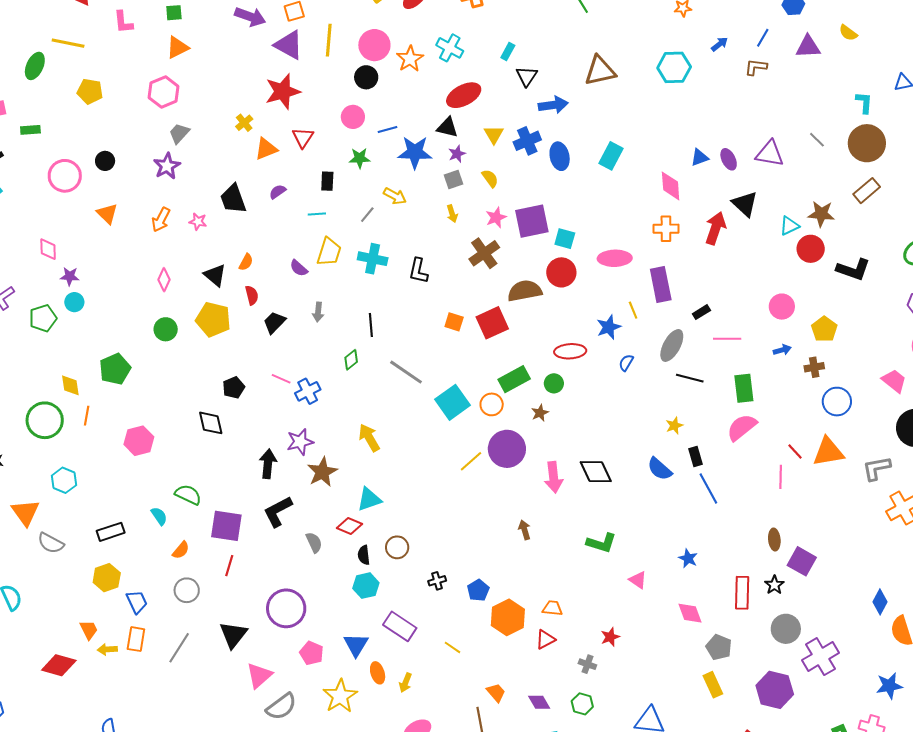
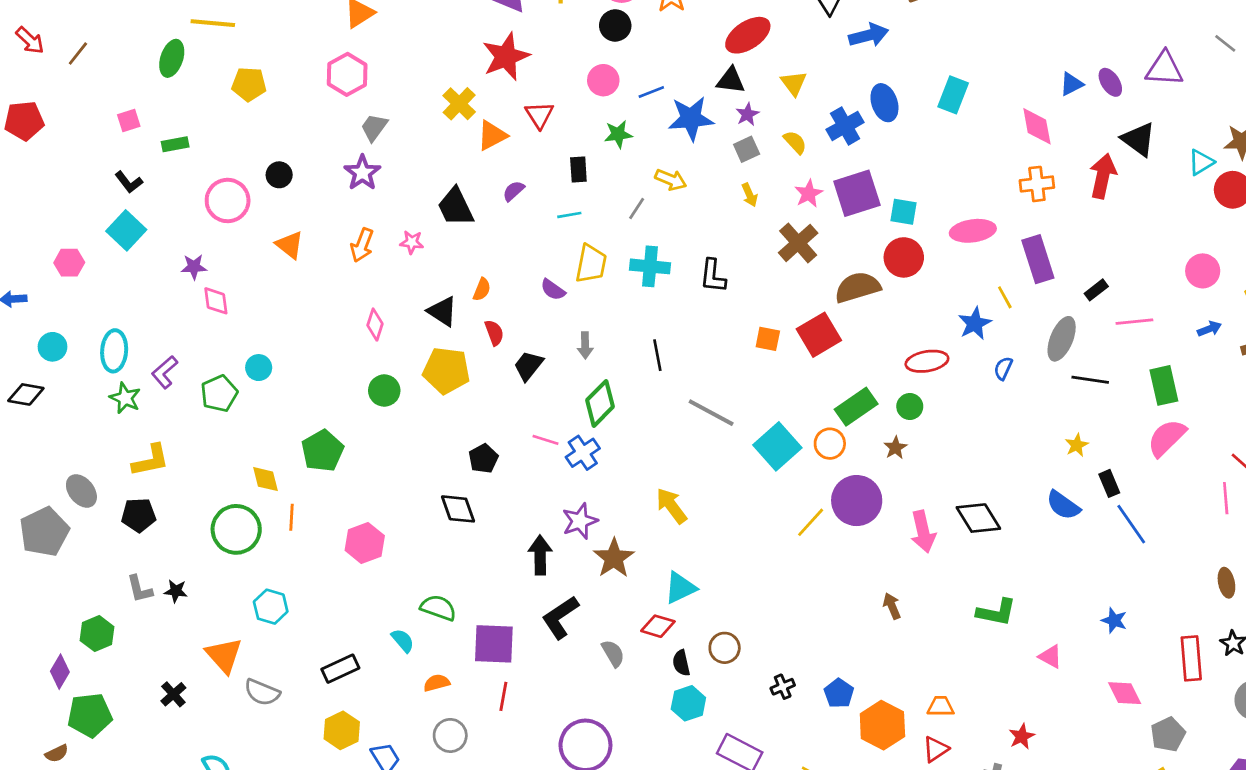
yellow cross: (244, 123) -> (459, 104), size x1.4
blue cross: (527, 141) -> (845, 126), moved
purple star: (70, 276) -> (194, 267), moved
green diamond: (351, 360) -> (600, 403), moved, size x1.6
orange semicircle: (181, 550) -> (437, 683), turned -138
gray pentagon: (719, 647) -> (1168, 734), turned 30

